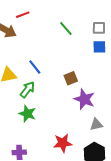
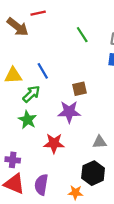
purple star: (84, 99) -> (69, 112), moved, turned -30
red star: (63, 143) -> (54, 143), moved

